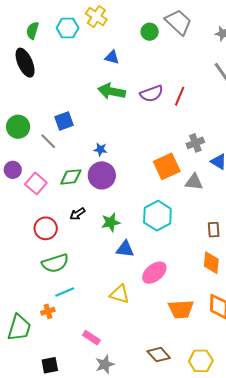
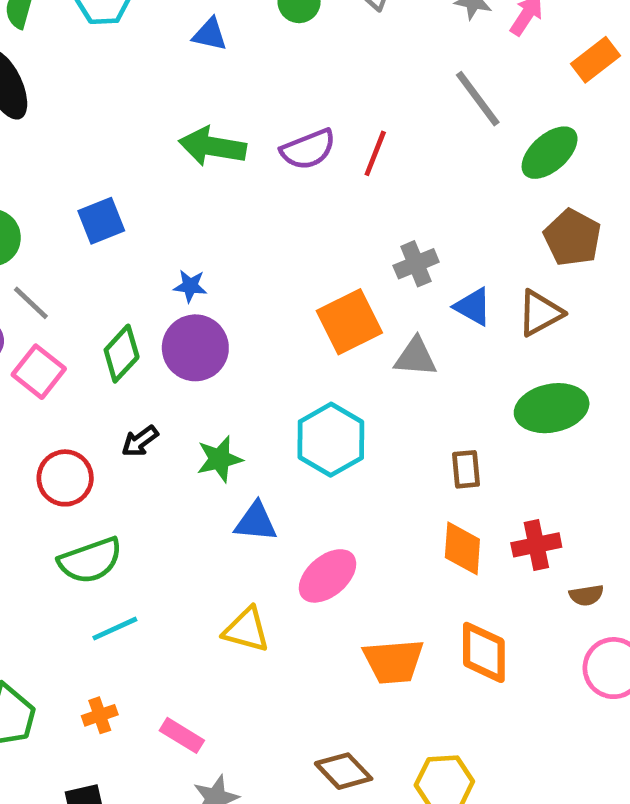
blue triangle: (112, 57) -> (210, 34), moved
gray line: (48, 141) -> (31, 303), moved
green diamond: (71, 177) -> (122, 354), turned -40
orange cross: (48, 311) -> (100, 715), moved

